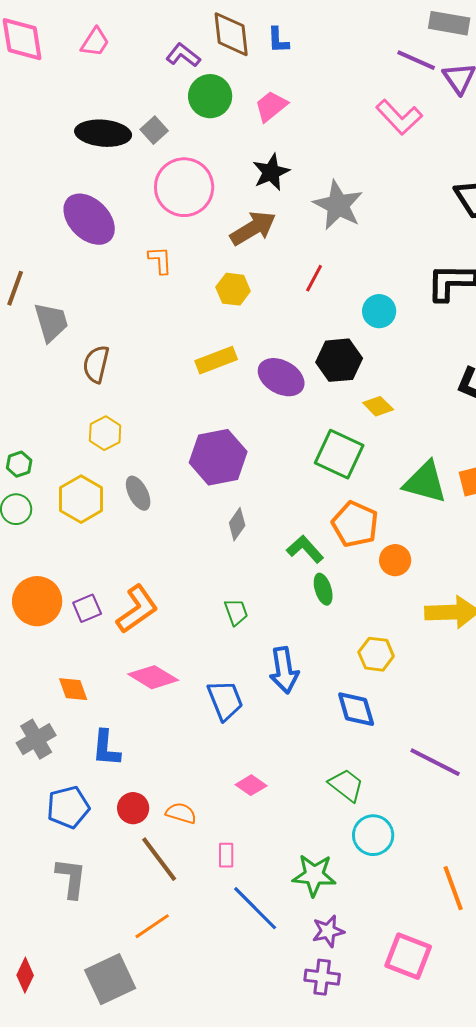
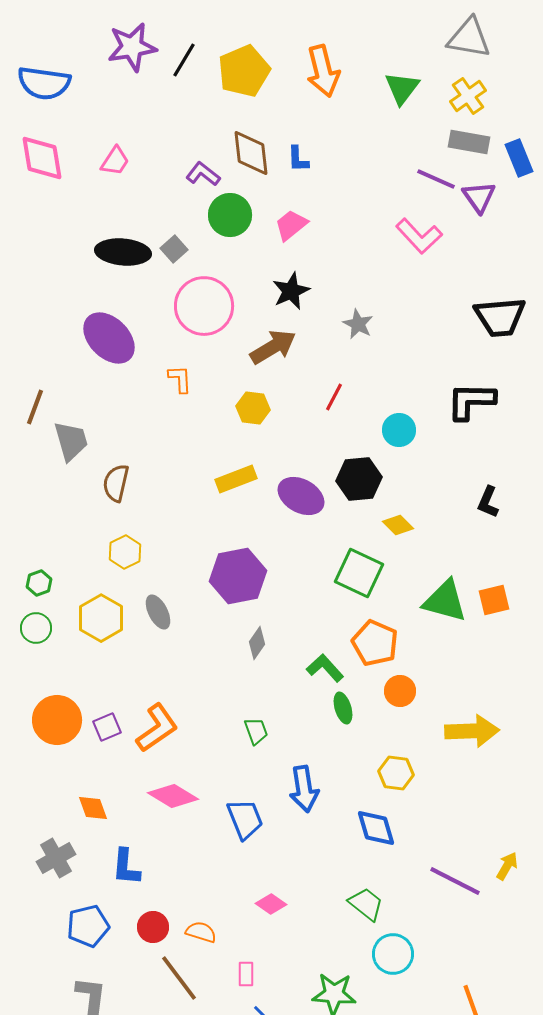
gray star: (338, 205) -> (358, 324), size x0.6
orange circle: (395, 560) -> (400, 691), moved

